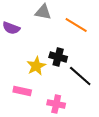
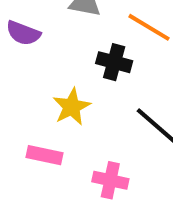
black cross: (58, 57) -> (114, 62), moved

